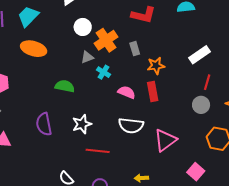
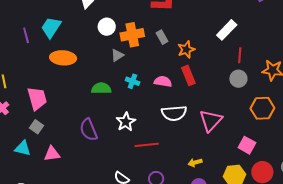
orange cross: (106, 40) -> (132, 35), turned 35
cyan cross: (103, 72) -> (133, 81), moved

